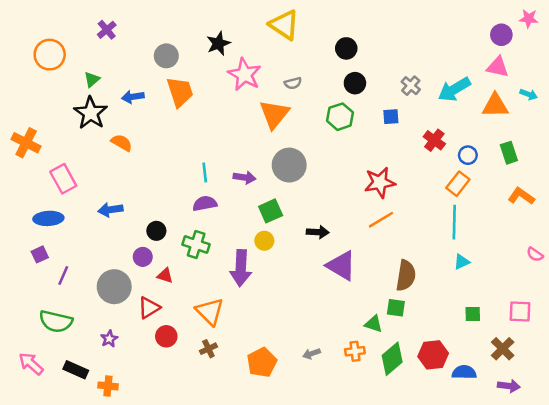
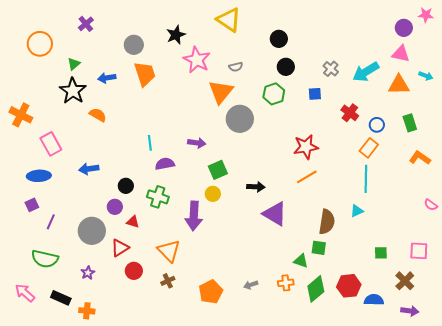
gray circle: (289, 165) -> (240, 119), moved
cyan line: (205, 173) -> (150, 143), moved
cyan triangle: (462, 262) -> (357, 211), moved

